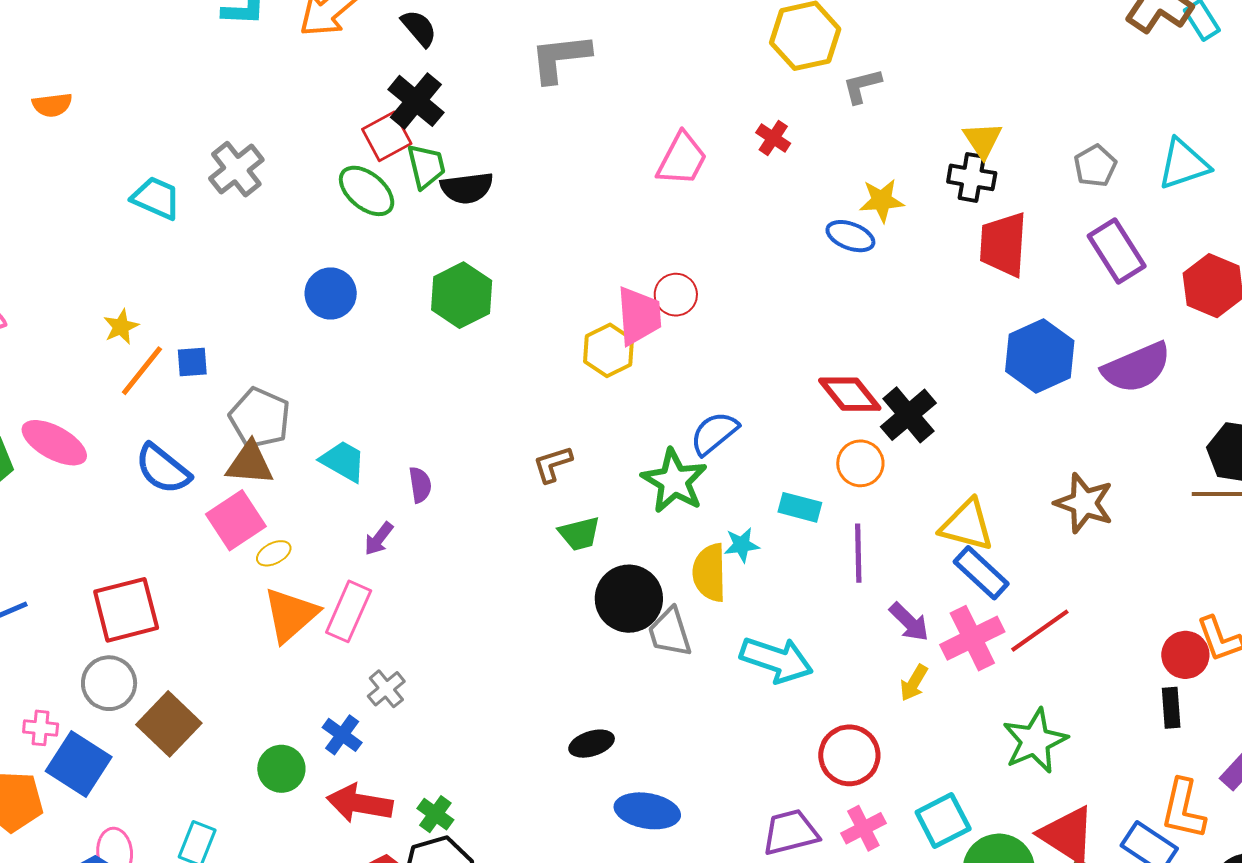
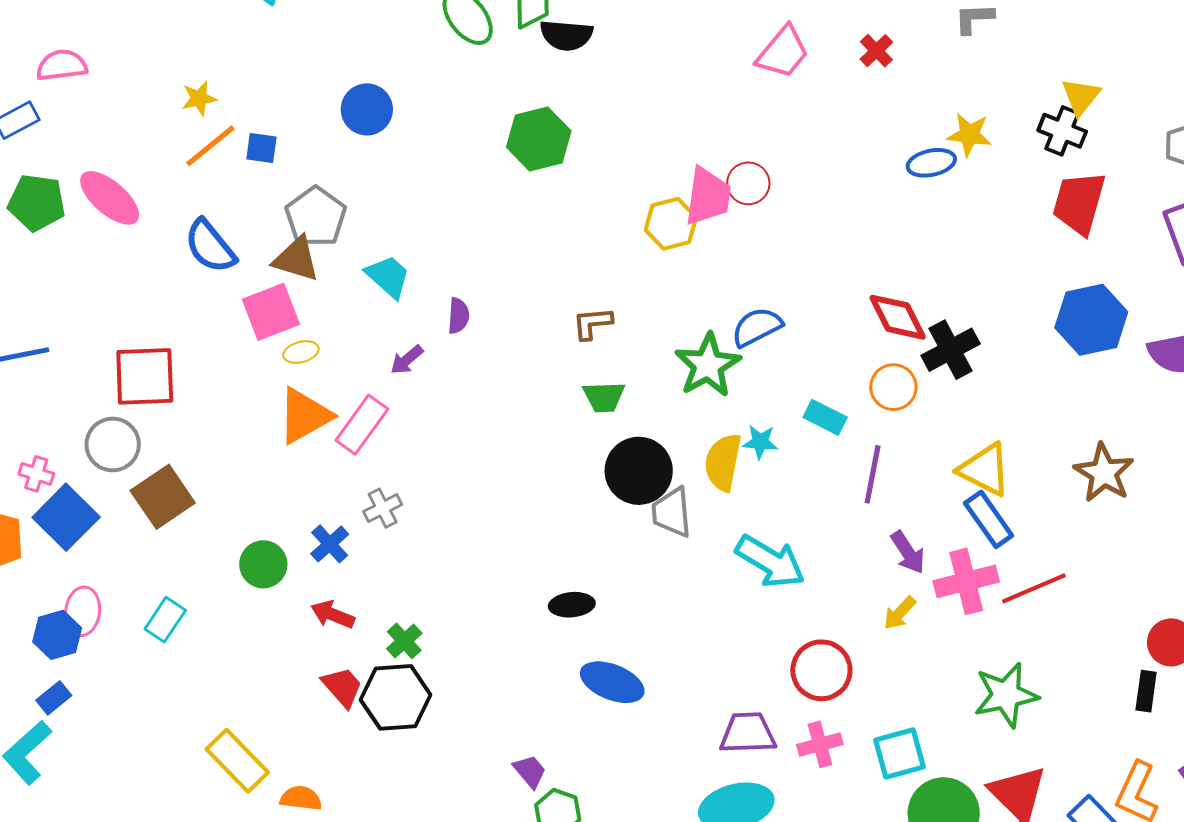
blue ellipse: (850, 236) -> (931, 163), turned -45
blue circle: (331, 293) -> (367, 109), moved
red arrow: (360, 803) -> (333, 615), size x0.7

